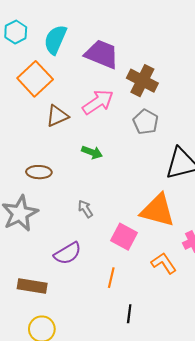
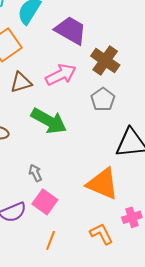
green arrow: (92, 152) -> (49, 121), size x1.8
pink square: (124, 237) -> (45, 202), moved

